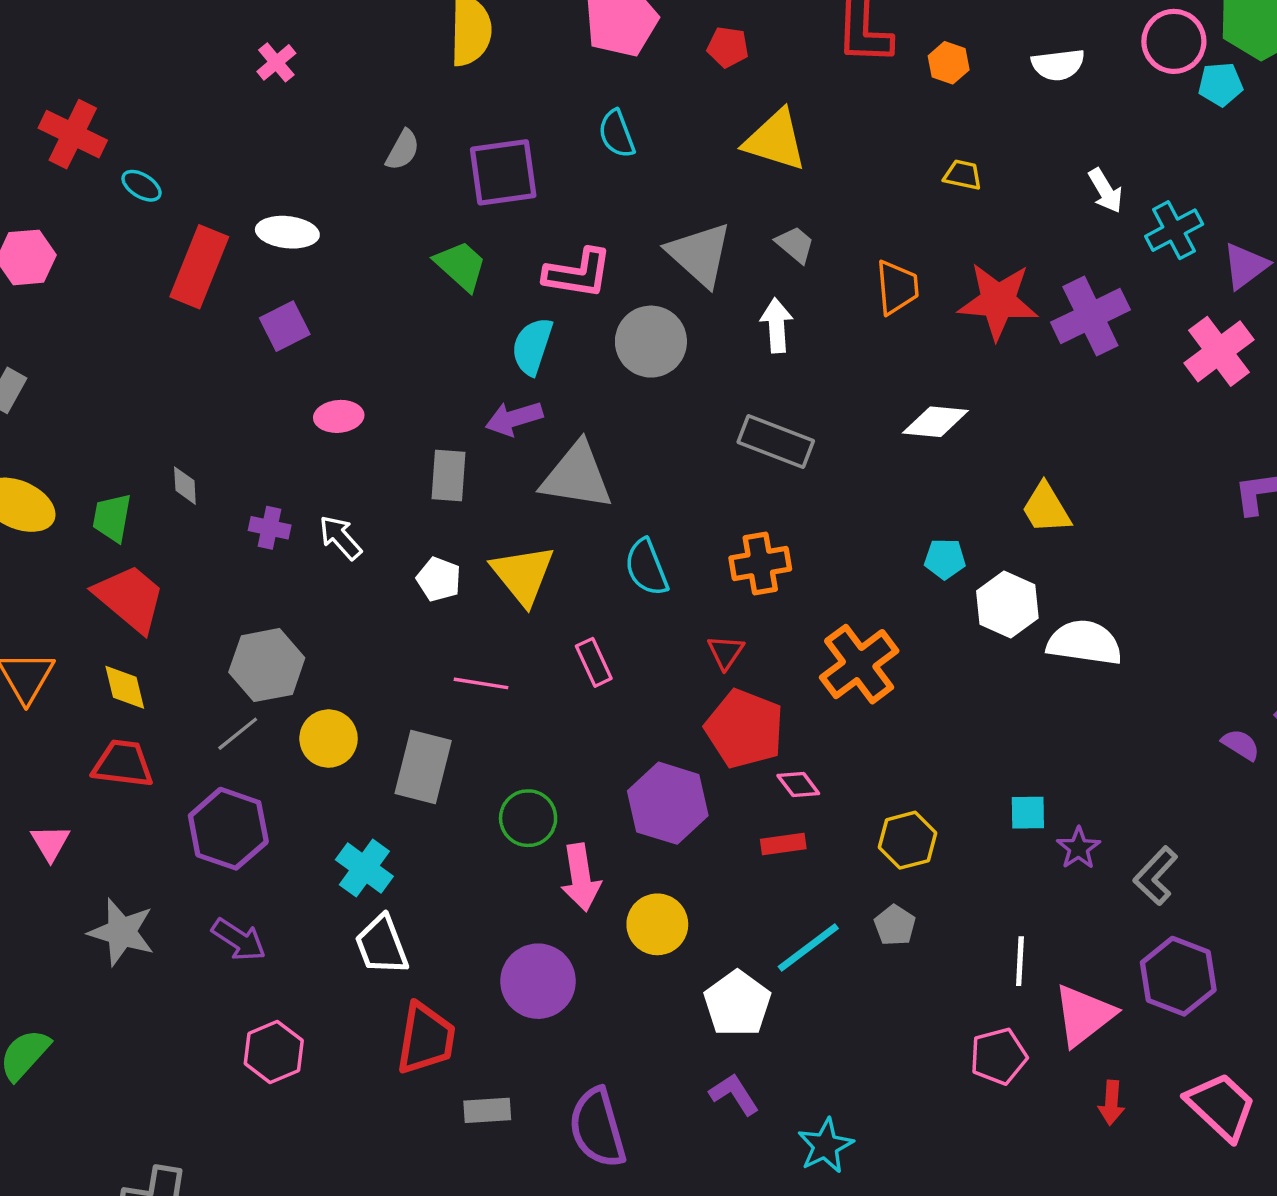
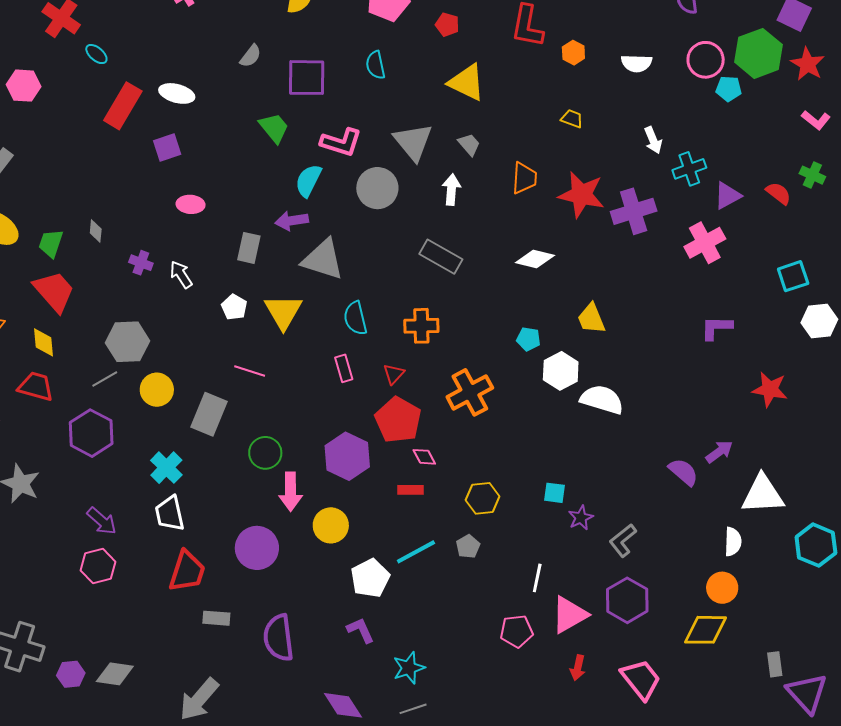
pink rectangle: (594, 662) -> (344, 368), moved
purple semicircle: (1241, 745) -> (683, 472), size x1.4
purple arrow: (239, 940) -> (102, 521), moved

